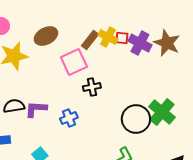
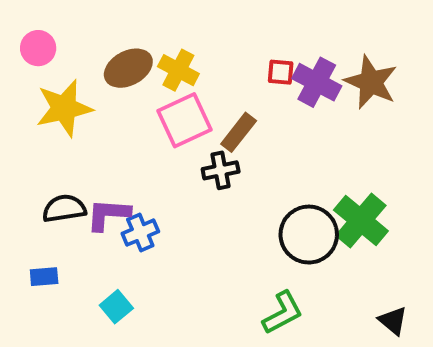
yellow cross: (108, 37) -> (178, 70), moved
brown rectangle: (90, 40) -> (239, 132), moved
blue cross: (69, 118) -> (140, 233), moved

